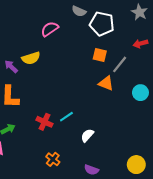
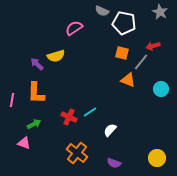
red arrow: (140, 44) -> (153, 46), moved
orange cross: (53, 159) -> (77, 153), size x1.5

